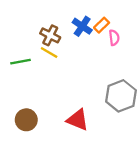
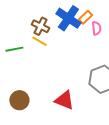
blue cross: (82, 26) -> (68, 18), size x1.4

